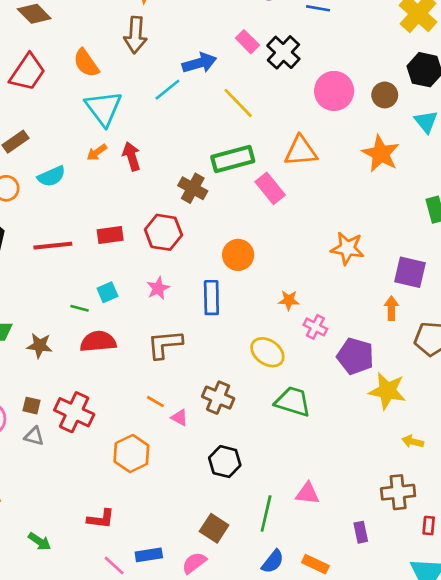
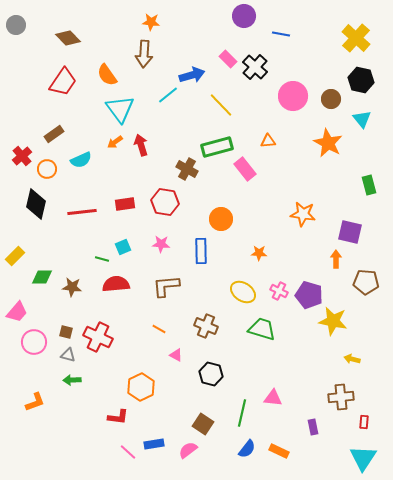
orange triangle: (301, 151) -> (268, 141), size x0.6
pink star: (158, 288) -> (161, 244), turned 30
pink cross: (315, 327) -> (279, 291), moved
pink triangle: (179, 418) -> (176, 355), moved
orange hexagon: (131, 454) -> (141, 387), moved
green arrow: (39, 542) -> (72, 380), moved, turned 144

